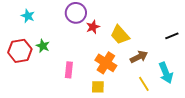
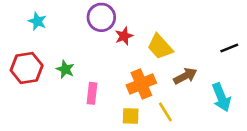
green star: (43, 46) -> (65, 69), moved
orange cross: (106, 63) -> (141, 84), turned 35
yellow line: (144, 84) -> (165, 112), moved

